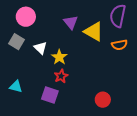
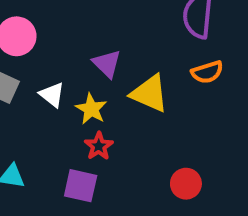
purple triangle: (71, 22) -> (107, 64), moved
yellow triangle: (94, 32) -> (150, 93), moved

